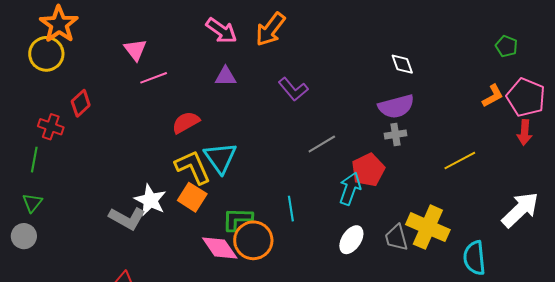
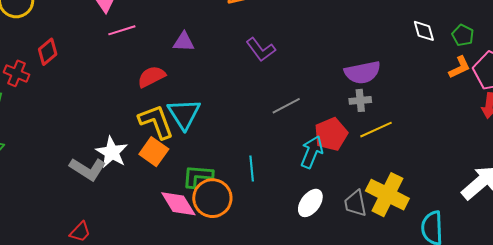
green pentagon: (506, 46) -> (463, 35), moved
white diamond: (402, 64) -> (424, 31), moved
purple triangle: (226, 76) -> (184, 42), moved
yellow line: (460, 161) -> (376, 130), moved

